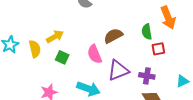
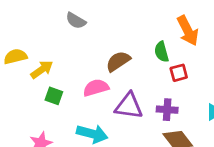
yellow semicircle: (35, 49) -> (15, 57), moved, turned -84
pink semicircle: (95, 54) -> (96, 88), turned 102
purple triangle: (118, 70) -> (129, 106), turned 35

